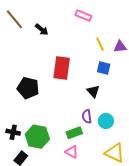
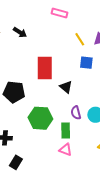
black triangle: (93, 91) -> (66, 87), moved
green rectangle: (74, 133) -> (66, 131), turned -63
green hexagon: (37, 137) -> (40, 118), moved

